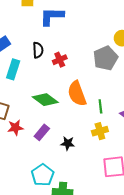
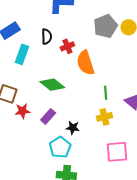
gray pentagon: (105, 58) -> (105, 26), moved
orange semicircle: (77, 94) -> (85, 63), moved
cyan pentagon: (43, 175) -> (60, 147), moved

